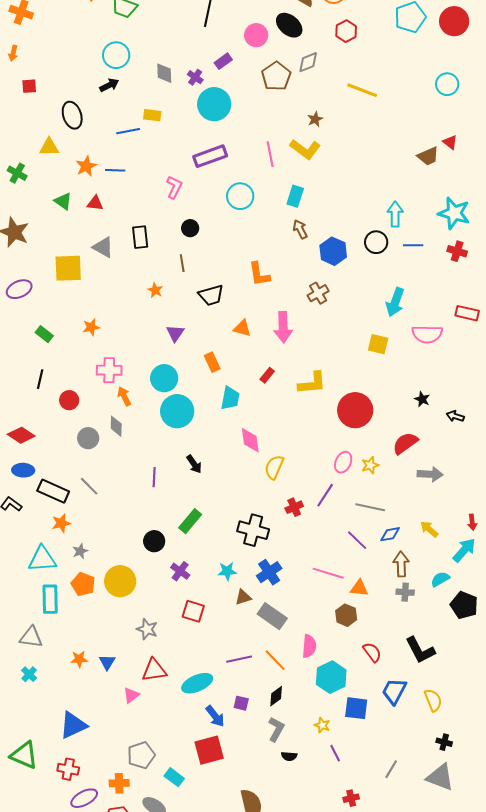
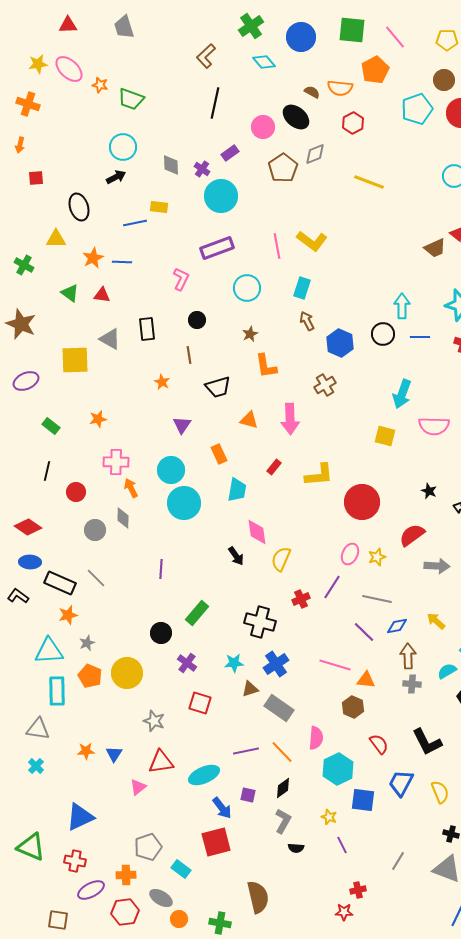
brown star: (315, 119) -> (250, 334), moved
black arrow: (194, 464) -> (236, 556), moved

